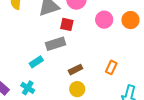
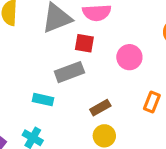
pink circle: (104, 20) -> (129, 57), moved
cyan rectangle: (36, 62) -> (43, 100), turned 48

